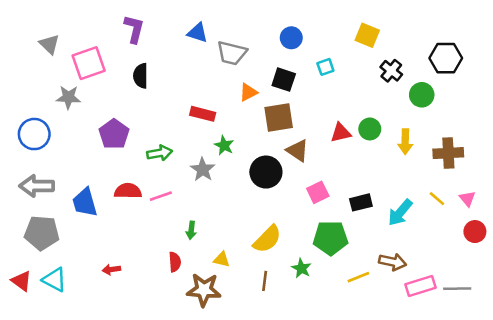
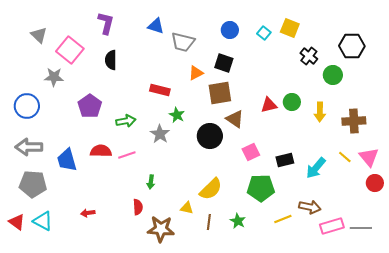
pink square: (89, 63) -> (70, 50), turned -32
cyan square: (325, 67) -> (264, 33), moved, turned -32
pink triangle: (467, 199) -> (369, 157), size x1.5
yellow triangle: (222, 259) -> (187, 208), moved
green star: (301, 268) -> (238, 221), moved

